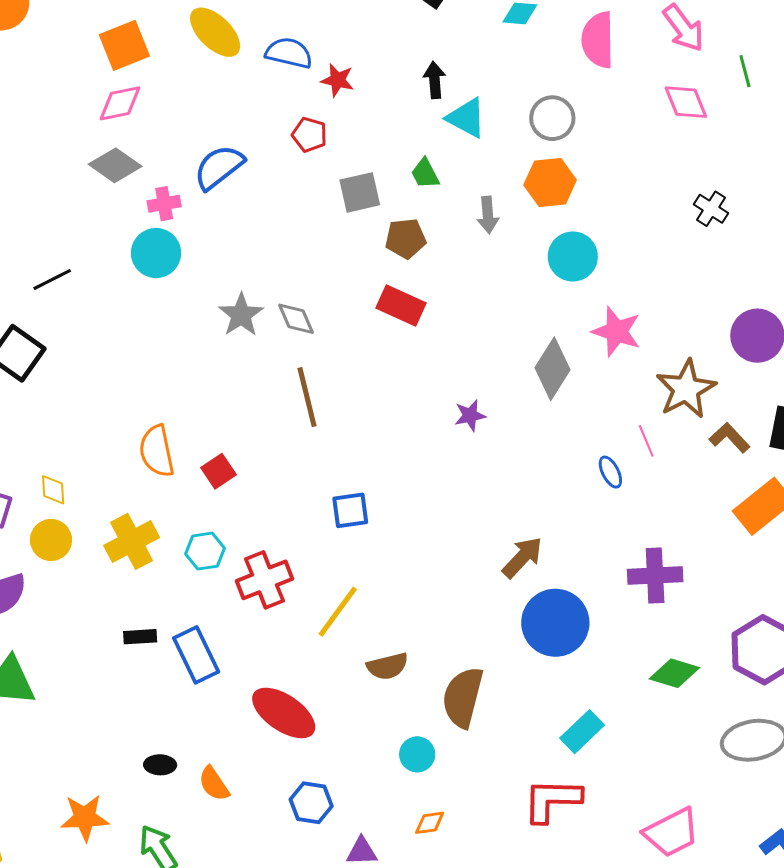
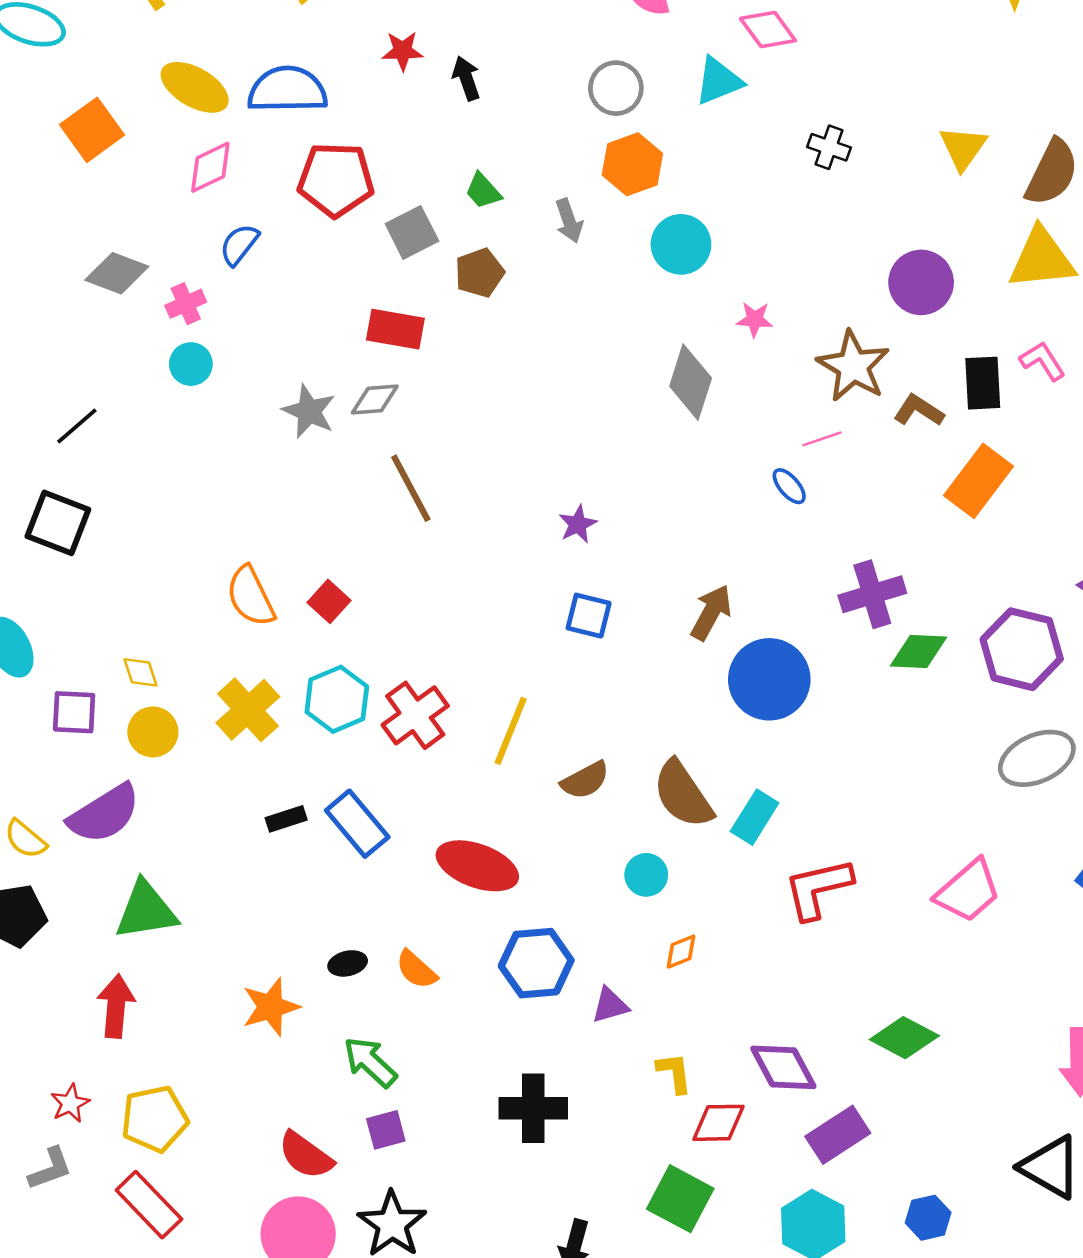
blue semicircle: (289, 53) -> (287, 90), size x1.4
red star: (338, 80) -> (403, 51), moved
pink diamond: (120, 103) -> (210, 167), moved
cyan triangle: (466, 118) -> (719, 81), moved, turned -36
red pentagon: (309, 135) -> (336, 180), size x1.8
blue semicircle: (219, 167) -> (239, 245), size x0.7
cyan circle: (156, 253) -> (191, 364), size x0.7
red rectangle: (401, 306) -> (395, 329), moved
gray diamond: (296, 319) -> (375, 399), turned -57
pink star: (617, 332) -> (755, 319), size x0.6
purple star: (470, 415) -> (578, 524), moved
pink line: (646, 441) -> (822, 439), turned -72
blue square: (350, 510) -> (589, 616), moved, turned 36
cyan hexagon: (205, 551) -> (337, 699), size x1.4
green diamond: (674, 673) -> (919, 651), moved
brown semicircle: (463, 697) -> (683, 794), turned -34
cyan rectangle: (582, 732) -> (755, 817), moved
blue hexagon: (311, 803) -> (536, 963), size x1.4
orange star: (85, 818) -> (271, 1007), moved

